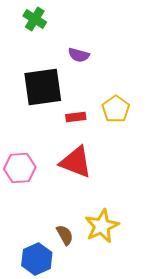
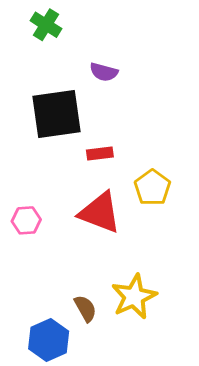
yellow pentagon: (116, 109) -> (152, 188), moved
pink hexagon: (20, 168) -> (26, 220), size x0.7

